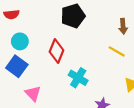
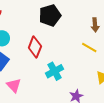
cyan cross: (78, 78) -> (55, 71), turned 30

